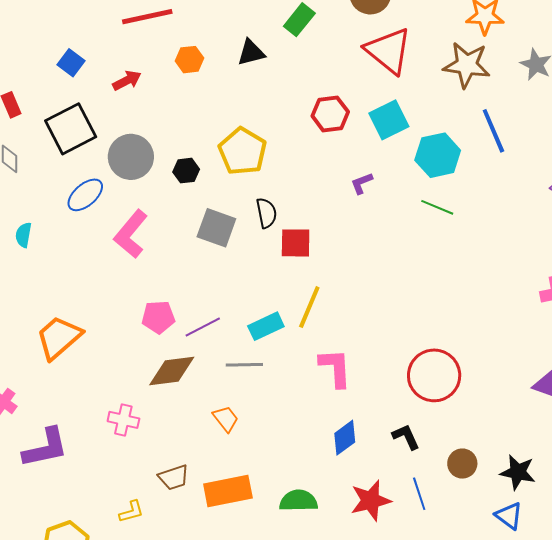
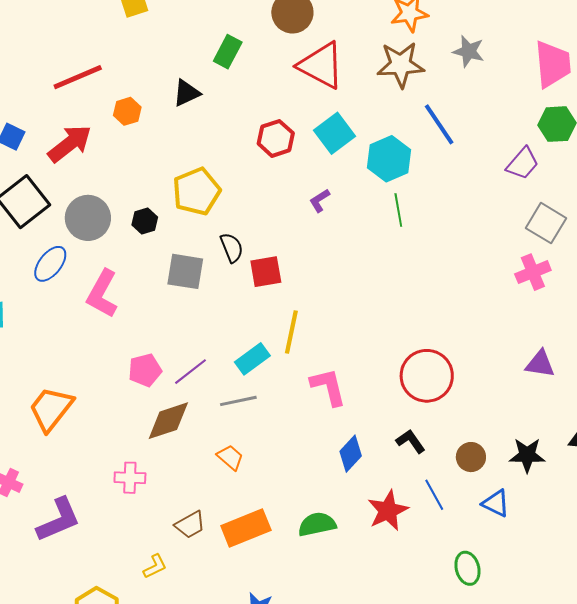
red arrow: (127, 80) -> (70, 144), size x1.6
yellow pentagon: (243, 151) -> (197, 191), turned 30
green line: (437, 207) -> (398, 210), turned 68
blue triangle: (509, 516) -> (496, 503), moved

